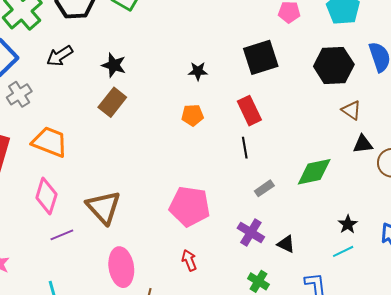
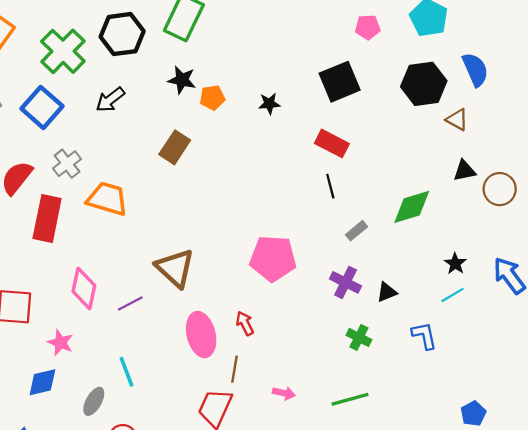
black star: (114, 65) -> (182, 80), moved
gray cross: (19, 94) -> (67, 164), moved
brown triangle: (351, 110) -> (457, 120), moved
red rectangle: (249, 111) -> (332, 143), turned -32
orange pentagon: (192, 115) -> (212, 98), moved
pink diamond: (46, 196) -> (84, 288), moved
black triangle: (286, 244) -> (387, 292), turned -42
red arrow: (189, 260) -> (245, 323), moved

